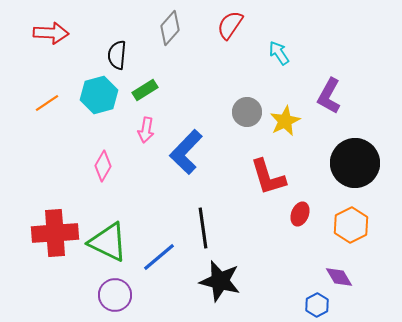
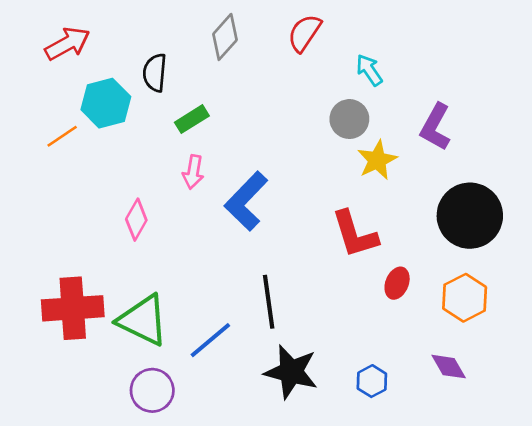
red arrow: (51, 33) -> (67, 44), turned -32
cyan hexagon: (99, 95) -> (106, 103), moved
gray circle: (247, 112) -> (349, 119), moved
blue hexagon: (317, 305) -> (372, 381), moved

